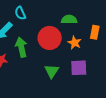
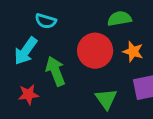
cyan semicircle: (20, 13) -> (46, 21), turned -40

